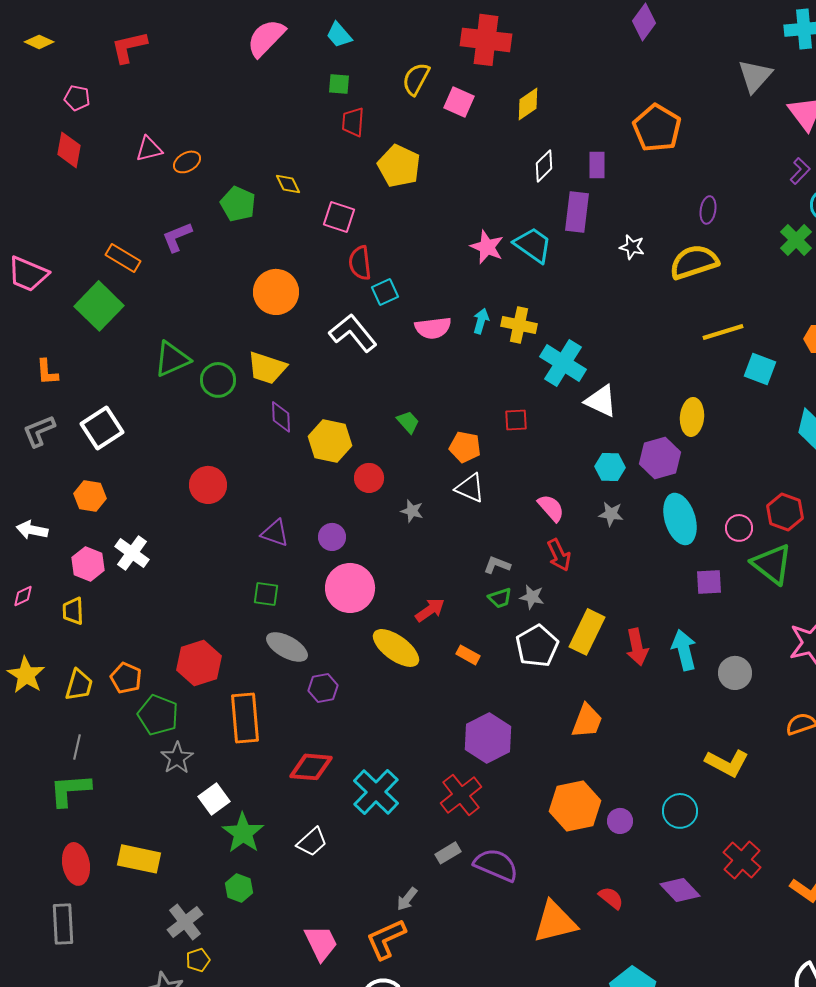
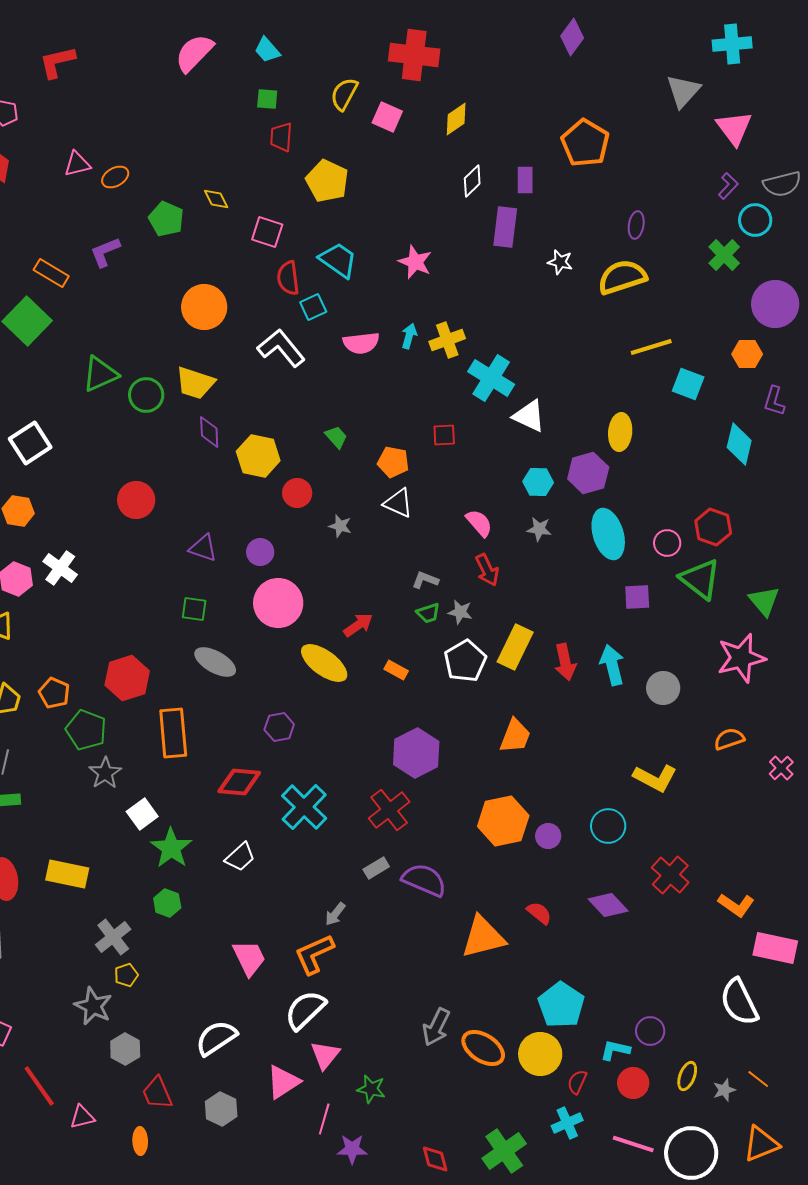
cyan trapezoid: (533, 245) -> (338, 260), moved
yellow cross: (519, 325) -> (447, 340), turned -32
purple hexagon: (323, 688) -> (279, 727), moved

